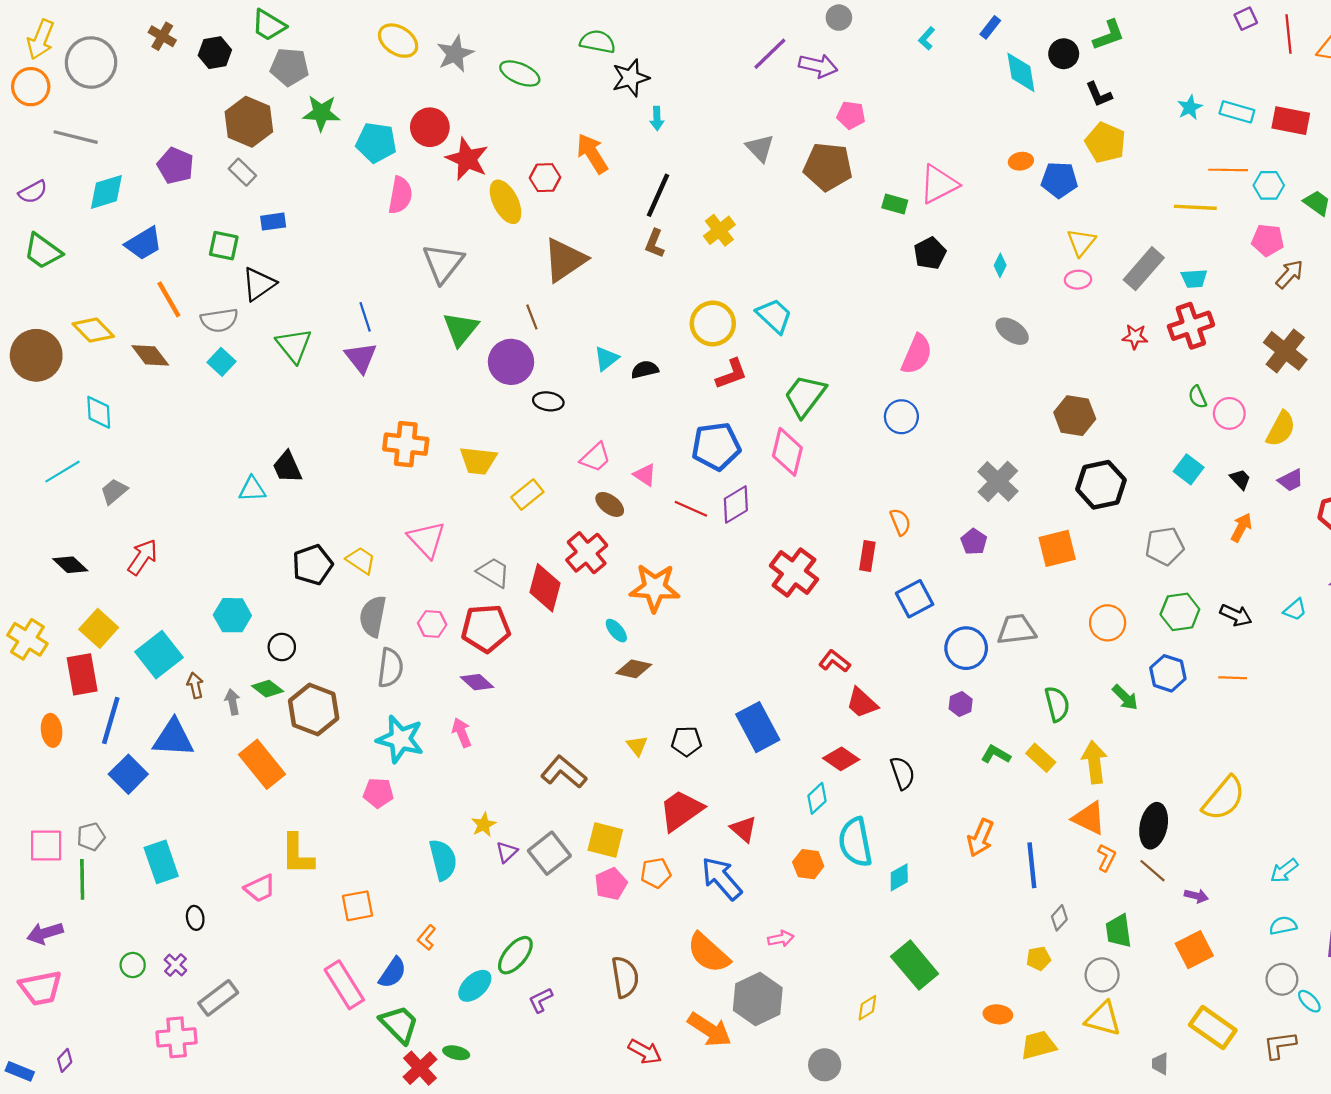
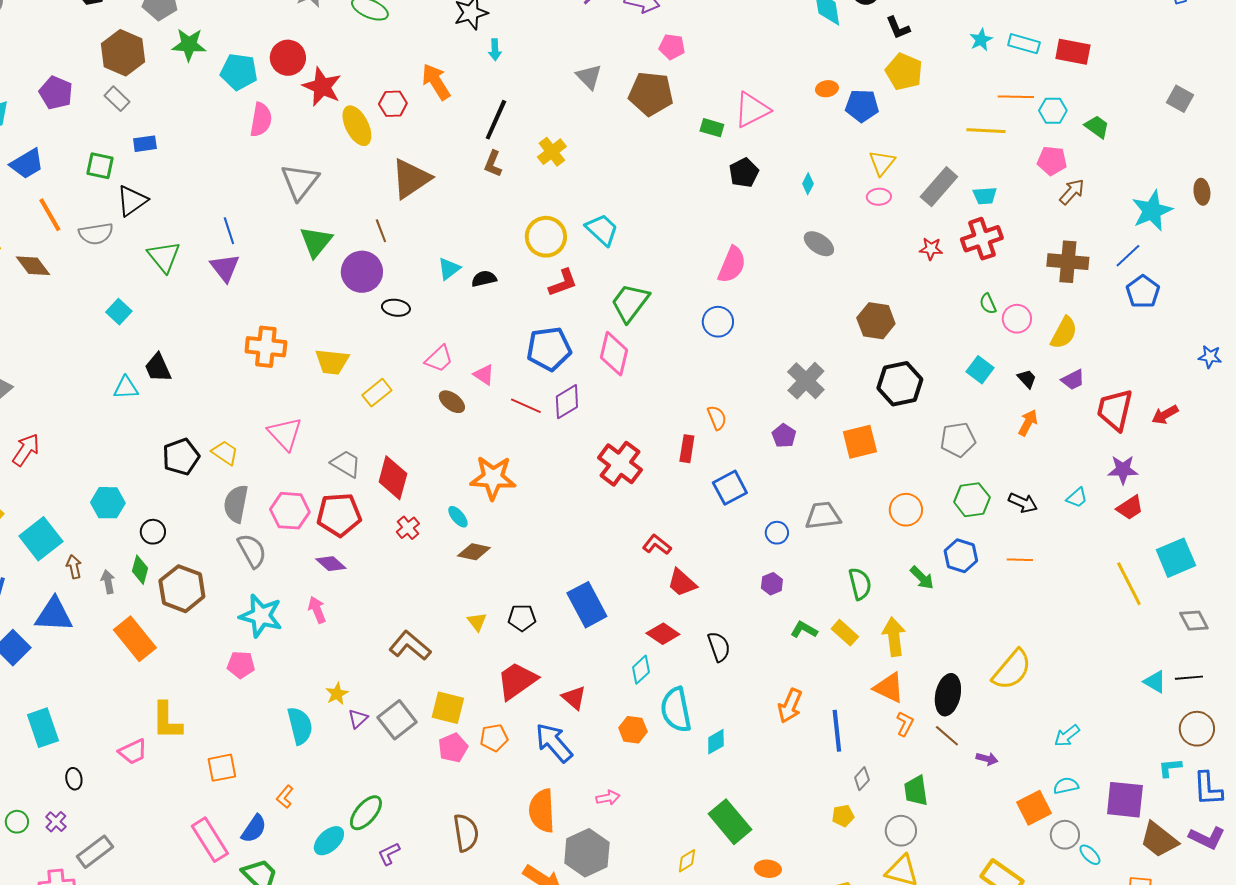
brown cross: (1285, 351) -> (1068, 262), turned -33
cyan square: (222, 362) -> (119, 312), moved
red cross: (587, 553) -> (408, 528), moved, size x0.6
pink hexagon: (432, 624) -> (290, 511), size x1.5
blue circle: (966, 648) -> (777, 533), size x0.6
gray semicircle: (390, 668) -> (252, 551), turned -36
green diamond: (268, 689) -> (140, 570), turned 68
orange square: (1194, 950) -> (1034, 808), moved
orange semicircle: (708, 953) -> (542, 811), turned 45
orange ellipse: (998, 1014) -> (768, 869), moved

